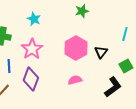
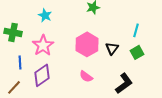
green square: (126, 66) -> (137, 52), moved
purple diamond: (31, 79) -> (42, 75), turned 35
pink semicircle: (75, 80) -> (86, 76), turned -128

